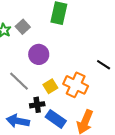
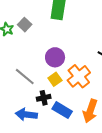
purple circle: (39, 54) -> (55, 57), moved
orange cross: (76, 85) -> (79, 76), turned 30

